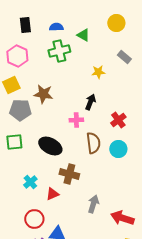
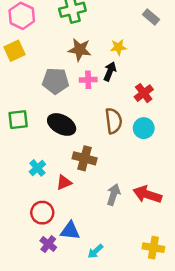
yellow star: (98, 72) -> (118, 47), moved
brown star: (43, 94) -> (80, 50), moved
gray pentagon: (20, 110) -> (56, 81), moved
pink cross: (76, 120) -> (88, 80), moved
red arrow: (122, 218) -> (147, 195), moved

